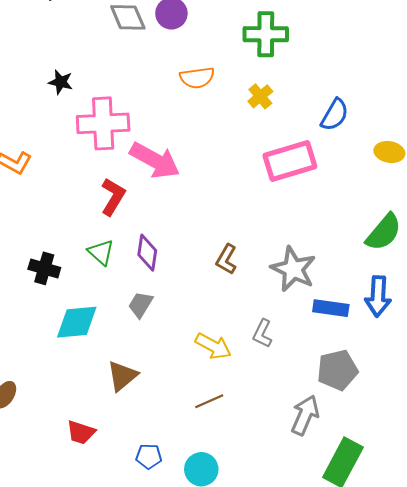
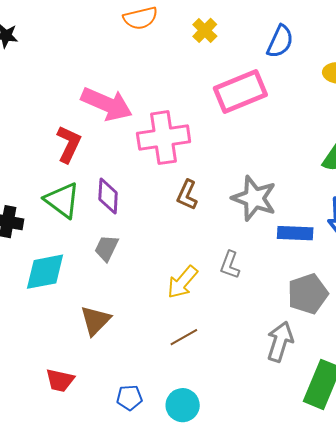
pink cross: (103, 123) -> (164, 138), moved
green triangle: (101, 252) -> (62, 200), size x1.4
yellow arrow: (213, 346) -> (182, 282), turned 108

